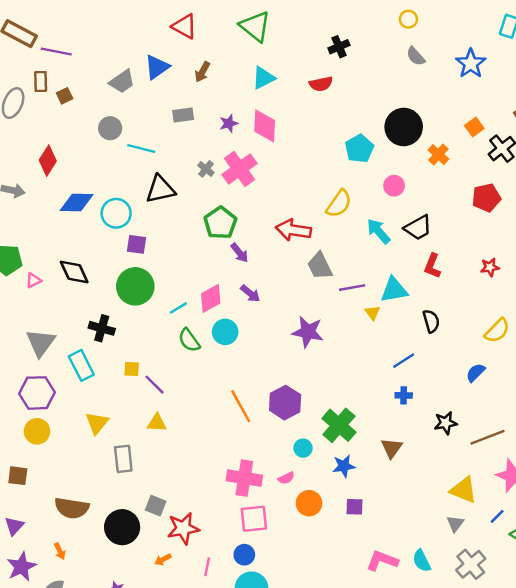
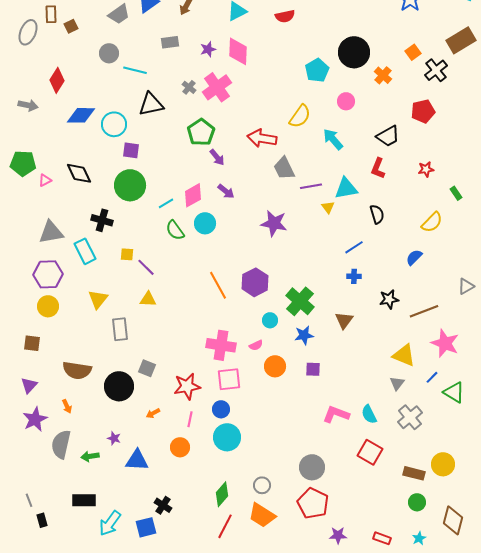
black trapezoid: (418, 228) -> (388, 136), moved
gray triangle: (41, 343) -> (51, 232), turned 44
red star: (183, 528) -> (187, 386), moved

